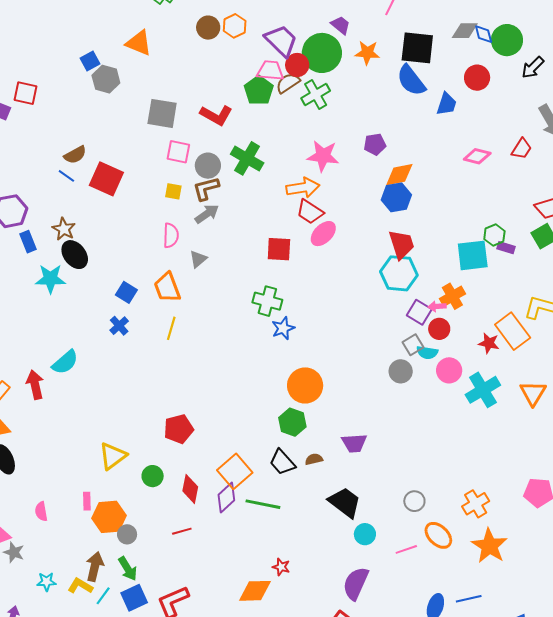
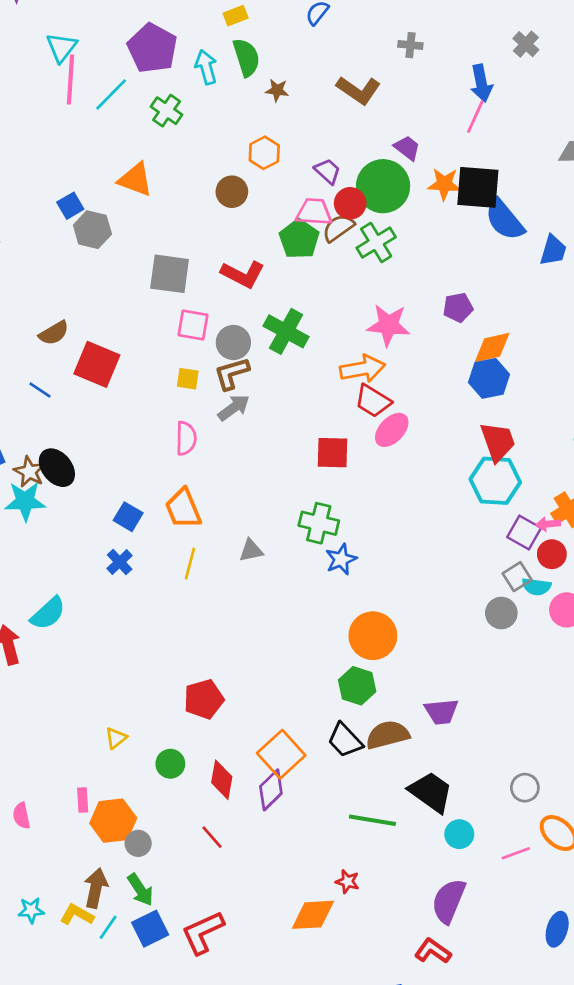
brown circle: (208, 28) -> (232, 192), moved
purple trapezoid: (281, 41) -> (328, 171), size x0.6
black square: (417, 48) -> (478, 187), moved
blue line: (66, 176) -> (40, 390), moved
brown star: (64, 229) -> (29, 472), moved
gray triangle: (198, 259) -> (251, 550), moved, turned 30
yellow triangle: (113, 456) -> (116, 738), size x0.6
brown semicircle: (314, 459) -> (388, 735), size x1.8
green line: (263, 504) -> (372, 820), moved
red line: (182, 531) -> (212, 837), turned 66

